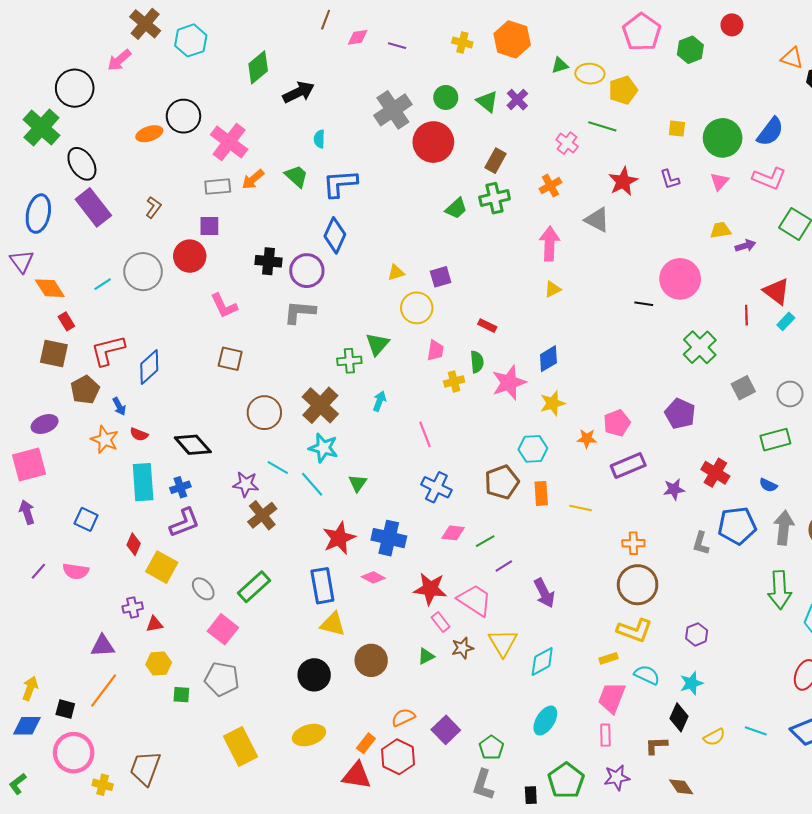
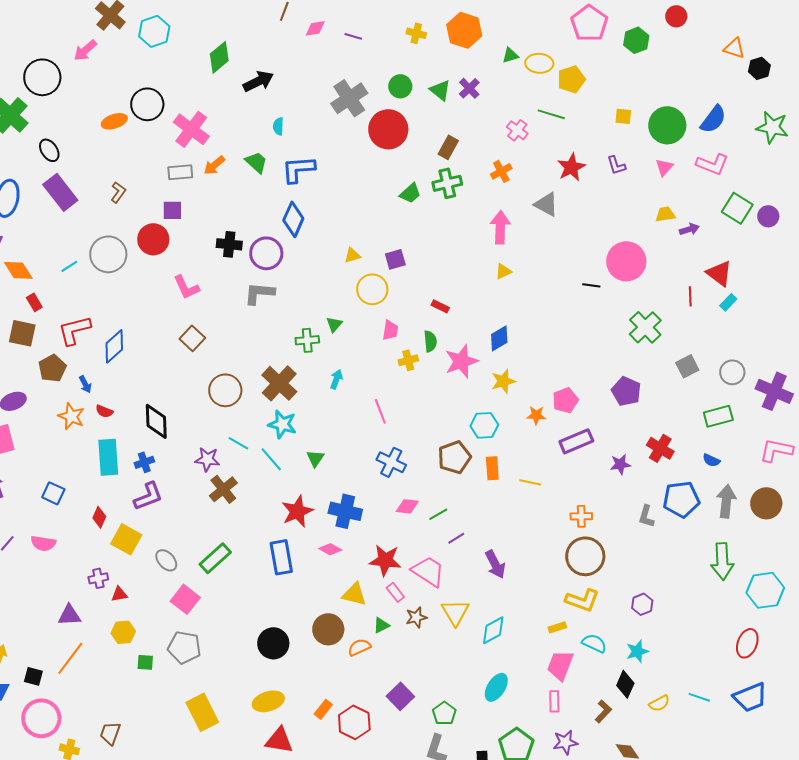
black ellipse: (82, 164) -> (49, 150), size x0.7
green triangle: (377, 344) -> (334, 324), size x0.7
brown square: (230, 359) -> (192, 338), turned 30
black diamond: (193, 445) -> (156, 421), turned 39
yellow triangle: (333, 624) -> (354, 594), moved
orange semicircle: (403, 717) -> (359, 647), moved
brown L-shape: (656, 745) -> (603, 711), turned 135
brown trapezoid: (145, 768) -> (110, 733), size x0.7
red triangle: (357, 775) -> (279, 740), moved

